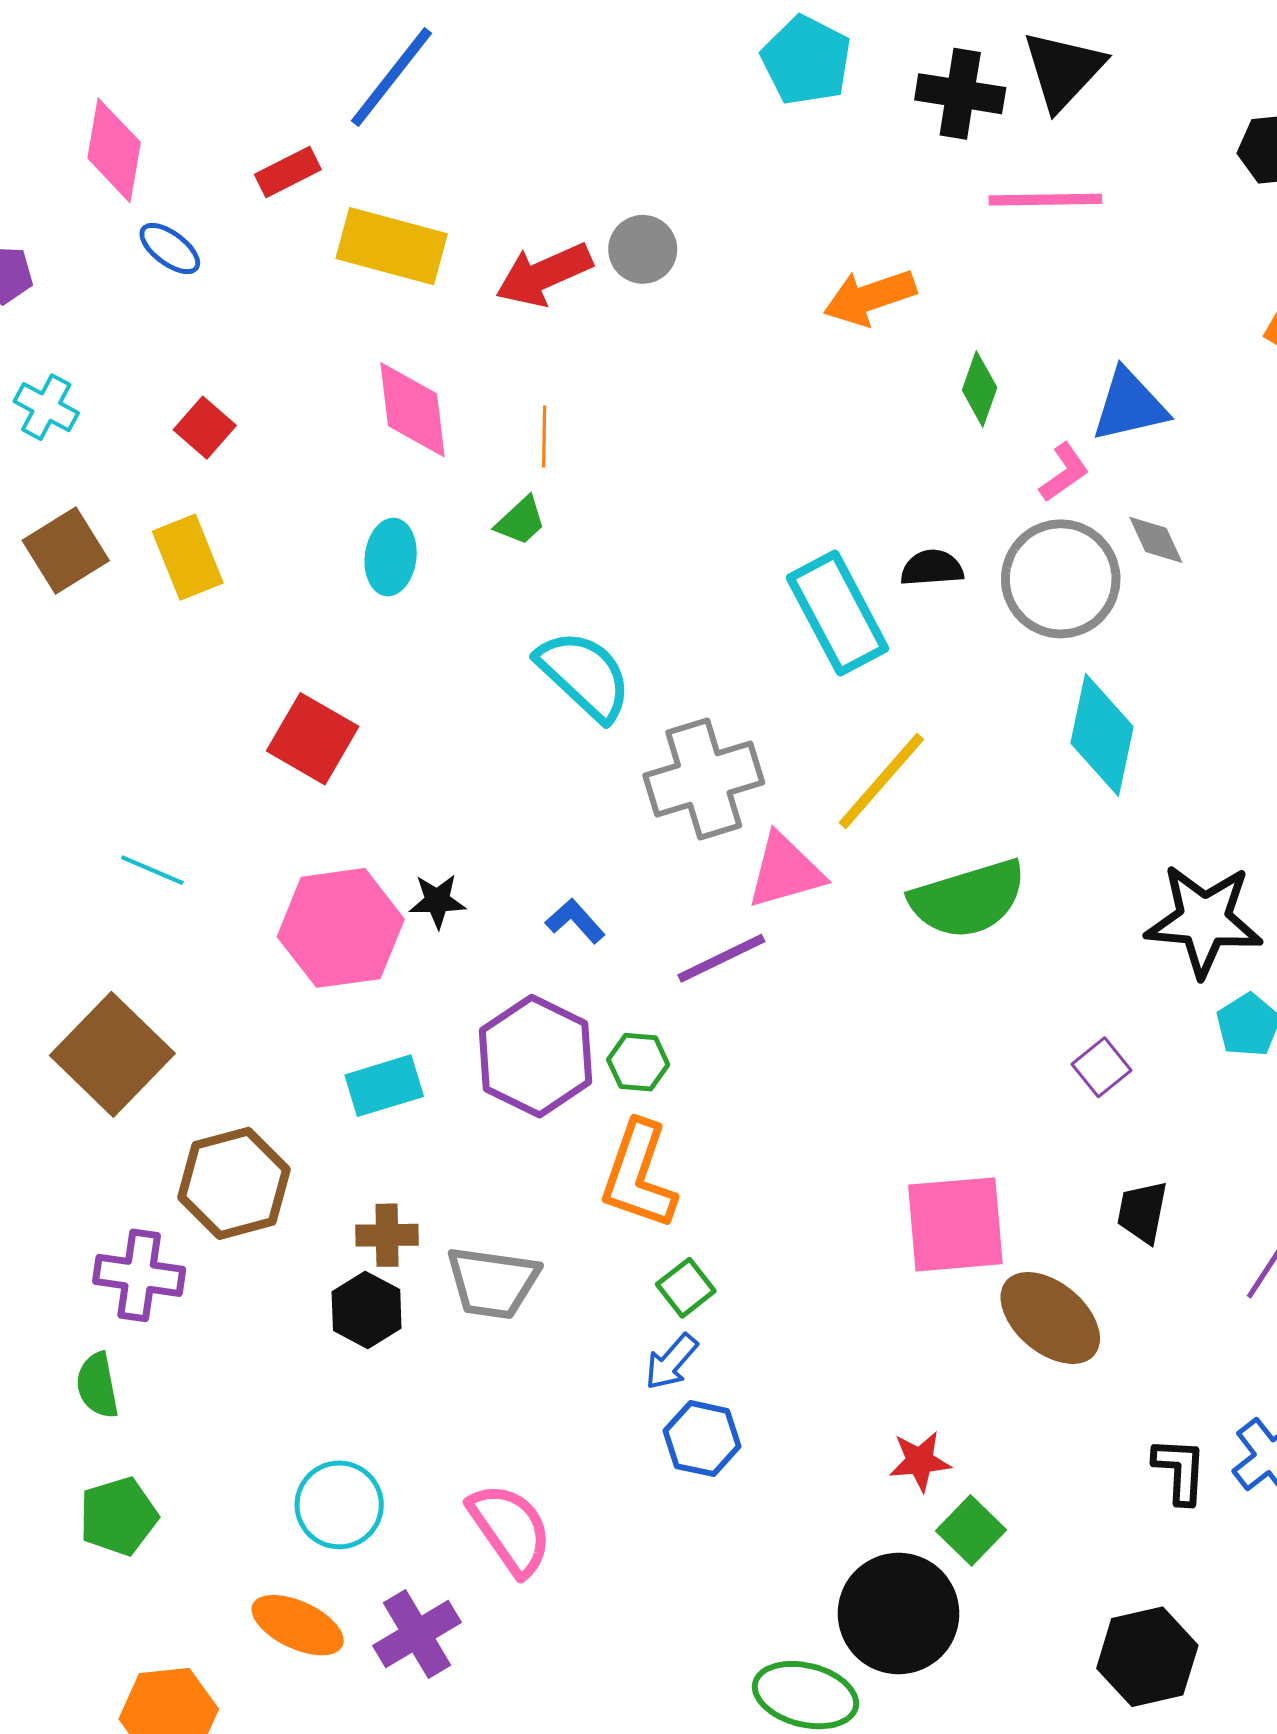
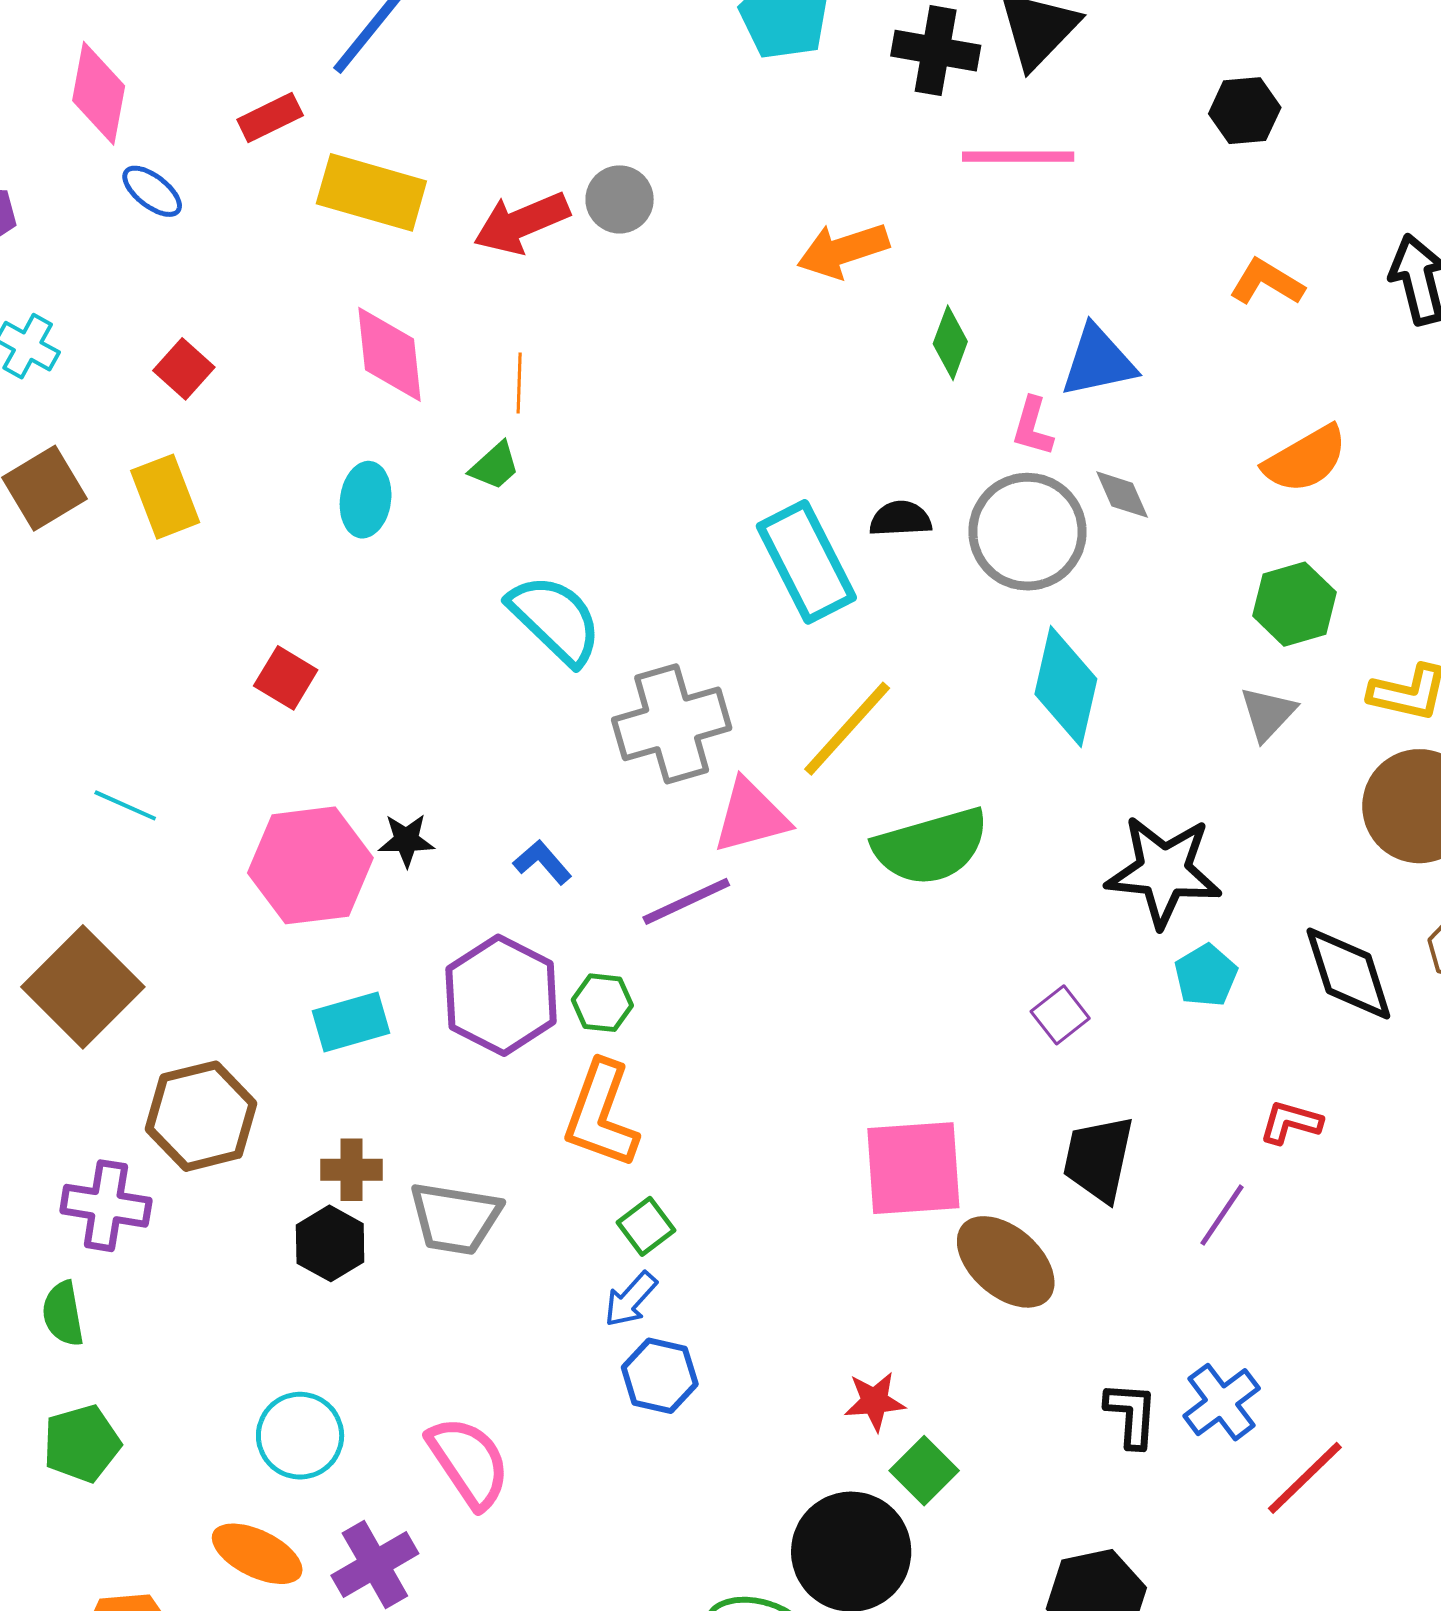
pink L-shape: (1064, 472) -> (1033, 427), turned 140
red square: (313, 739) -> (286, 678), size x0.7
black trapezoid: (1142, 1212) -> (1098, 1159), size x1.4

